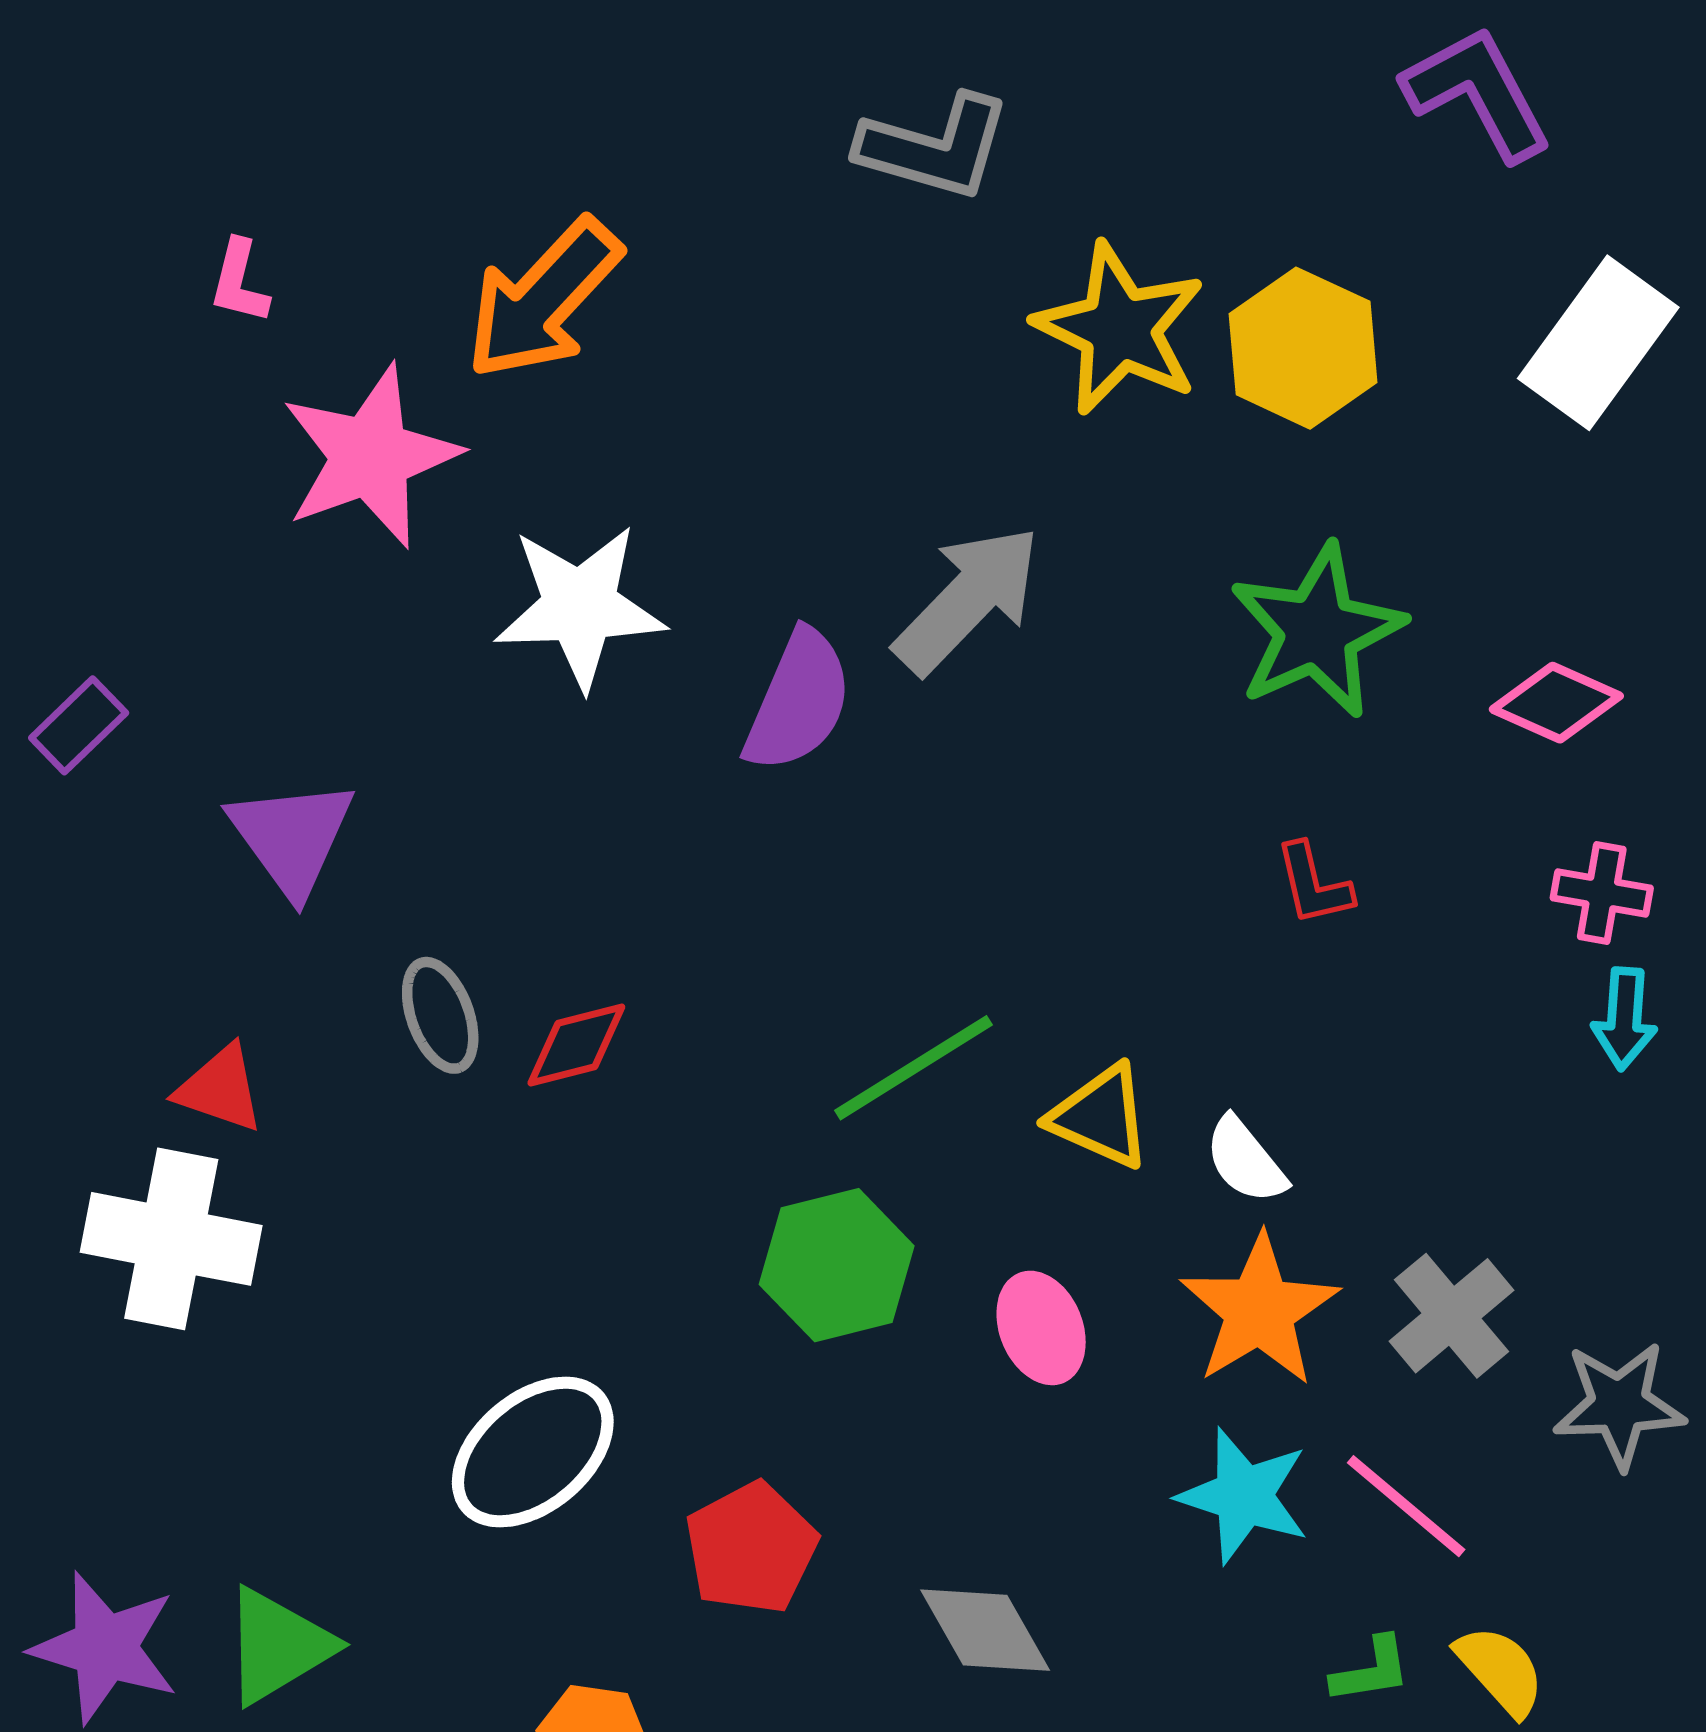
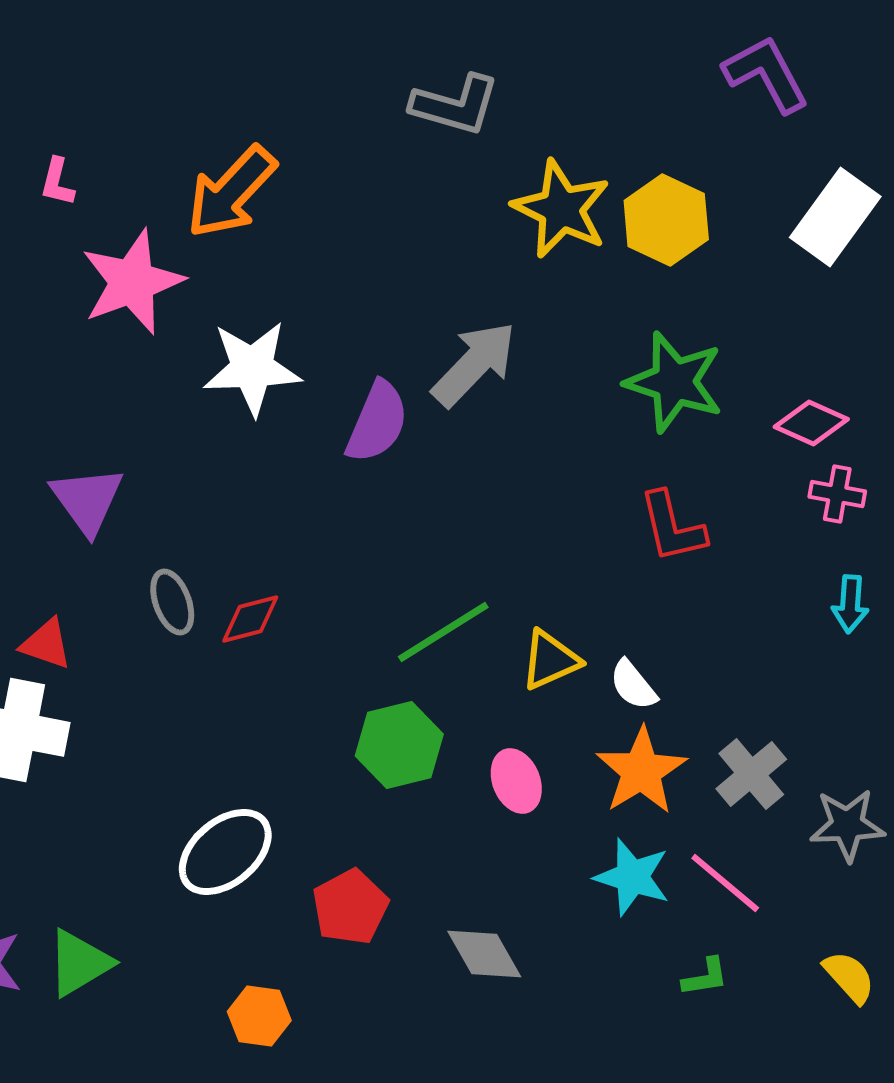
green star: (1317, 631) -> (674, 382), turned -30
red L-shape: (1314, 884) -> (672, 527), size x1.5
pink cross: (1602, 893) -> (837, 494), moved
yellow triangle: (1100, 1117) -> (550, 660), turned -48
yellow semicircle: (1500, 1670) -> (849, 977), moved

